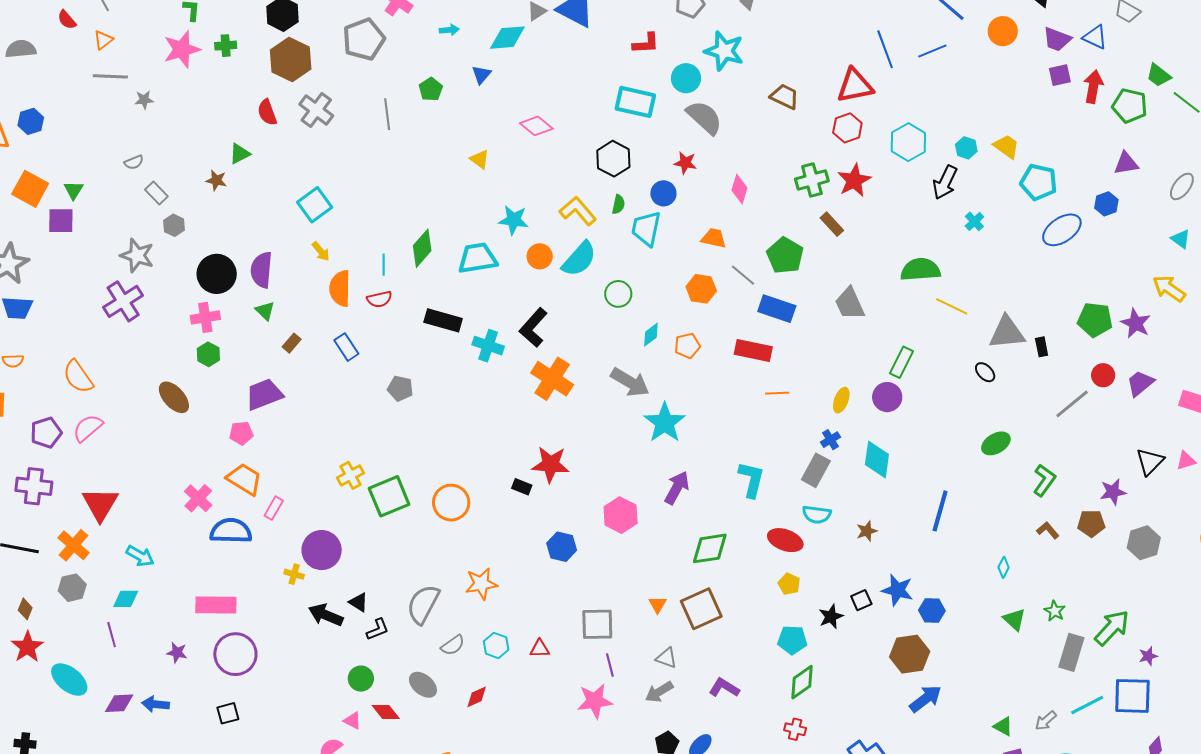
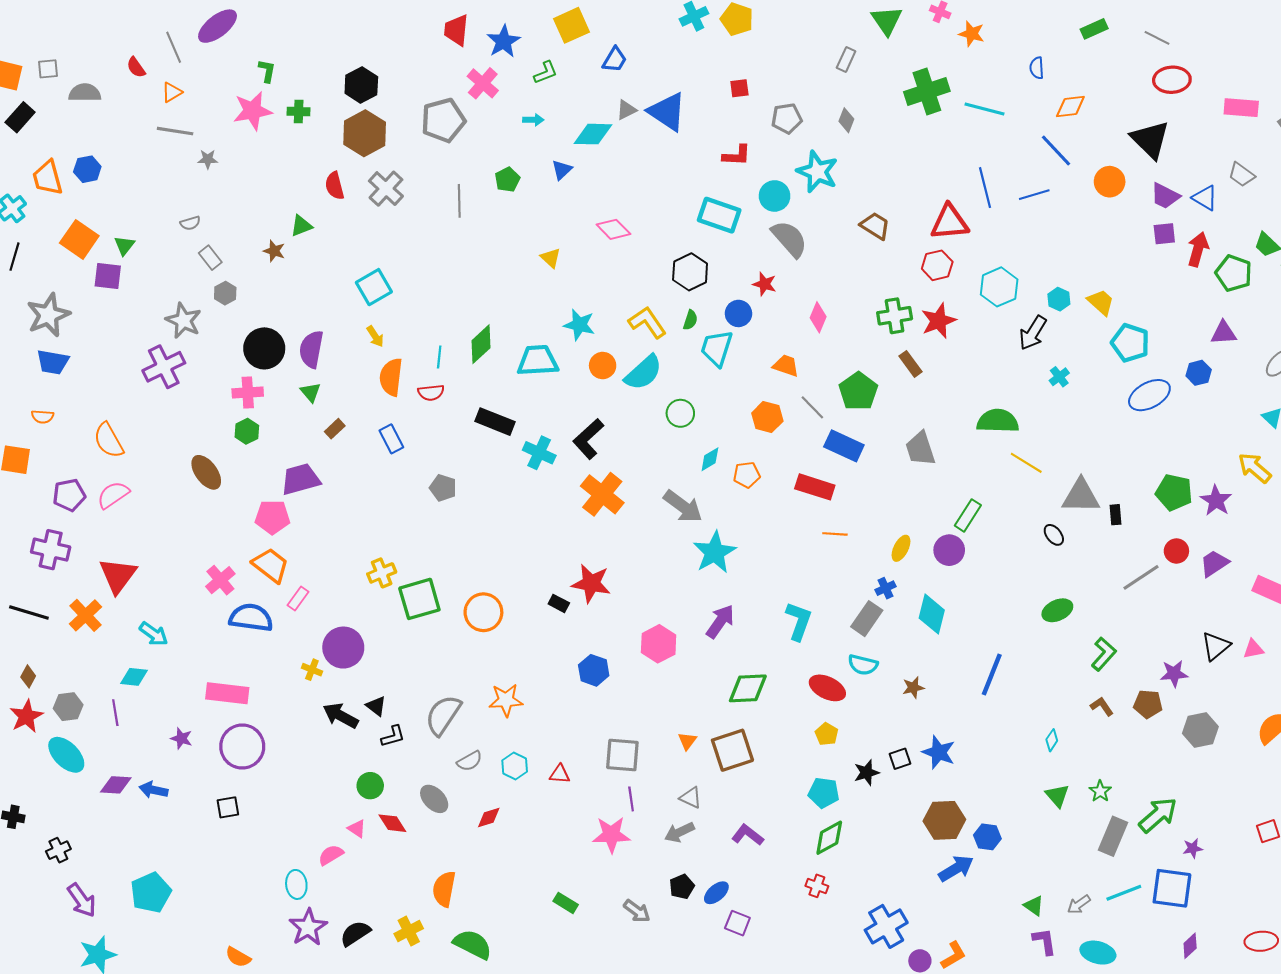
pink pentagon: (241, 433) -> (272, 517), size x1.4
gray hexagon: (72, 588) -> (68, 707), moved
blue hexagon: (932, 610) -> (987, 837), moved

